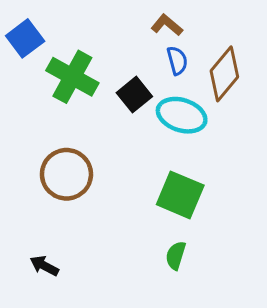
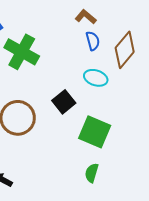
black square: (134, 95) -> (64, 102), moved
cyan ellipse: (182, 115) -> (96, 78), size x0.7

